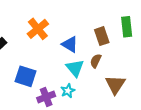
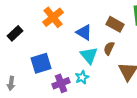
brown rectangle: (102, 36) -> (115, 24), turned -42
blue square: (26, 76) -> (41, 63), turned -35

